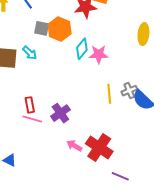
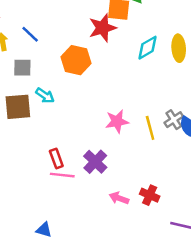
gray square: (42, 28) -> (22, 68), moved
cyan diamond: (82, 49) -> (148, 48), moved, turned 30
pink star: (99, 54) -> (117, 121), moved
red cross: (99, 147) -> (150, 195), size x0.6

